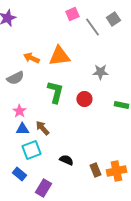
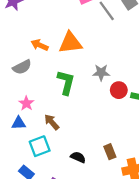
gray star: (100, 72) -> (101, 73), moved
red circle: (84, 99) -> (119, 90), moved
blue triangle: (22, 129) -> (19, 123), moved
brown rectangle: (95, 170) -> (110, 152), moved

